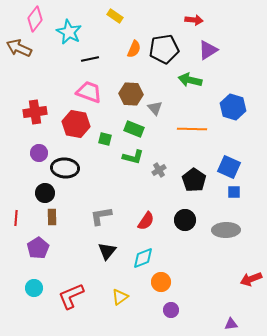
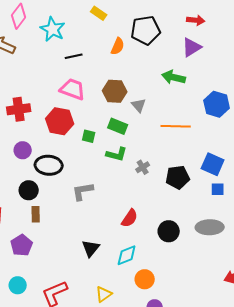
red arrow: (194, 20) -> (196, 20), moved
black pentagon: (164, 49) -> (146, 30), moved
black pentagon: (194, 180) -> (178, 177), turned 30
gray L-shape: (101, 216) -> (83, 191), moved
black circle: (185, 220) -> (169, 231), moved

